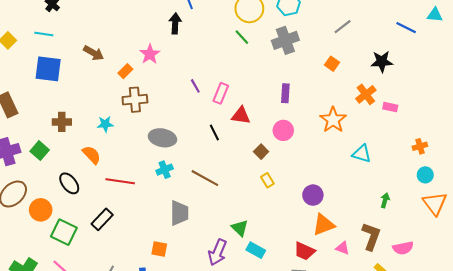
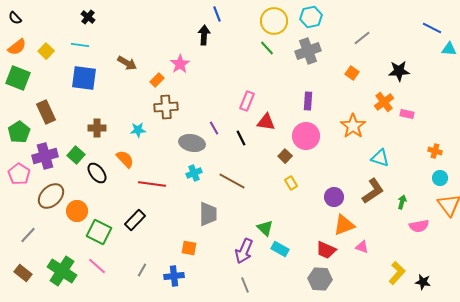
cyan triangle: (435, 15) -> (449, 49), moved
blue line: (406, 28) -> (432, 28), moved
purple line: (195, 86) -> (214, 128), moved
pink circle: (283, 130) -> (306, 136), size x1.4
orange cross: (420, 146) -> (435, 151), turned 32
black ellipse: (69, 183) -> (97, 173), moved
brown L-shape: (371, 236) -> (373, 191), moved, turned 36
pink semicircle: (403, 248) -> (419, 226), moved

